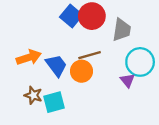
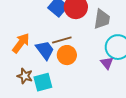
brown line: (90, 55) -> (62, 40), moved
orange arrow: (29, 57) -> (21, 43), turned -35

